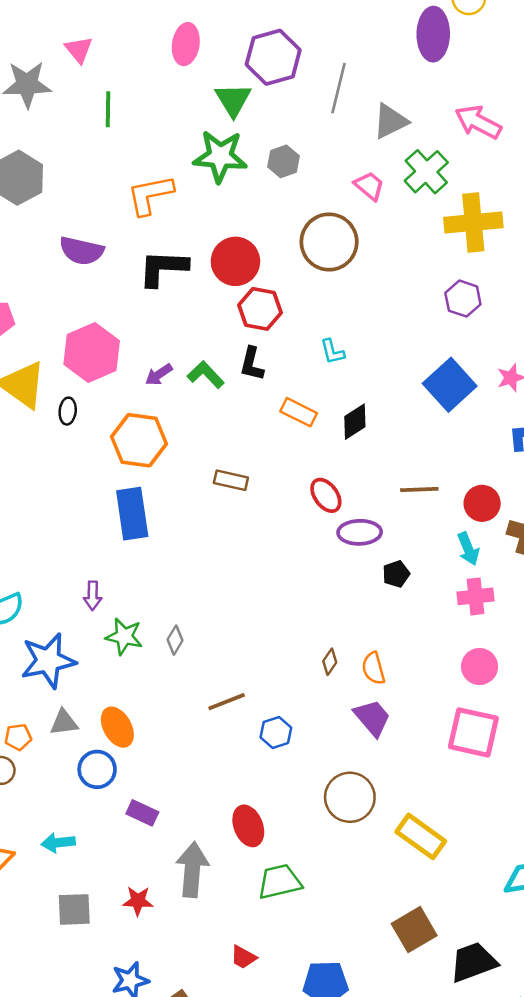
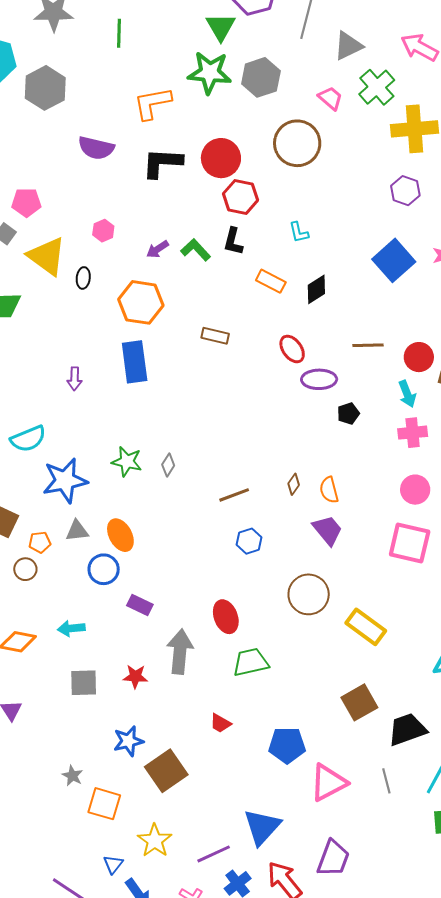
gray hexagon: (284, 161) -> (261, 77), size x1.5
pink hexagon: (92, 352) -> (103, 231), size x0.5
purple arrow: (93, 596) -> (75, 379), moved
brown line: (227, 702) -> (234, 495), moved

